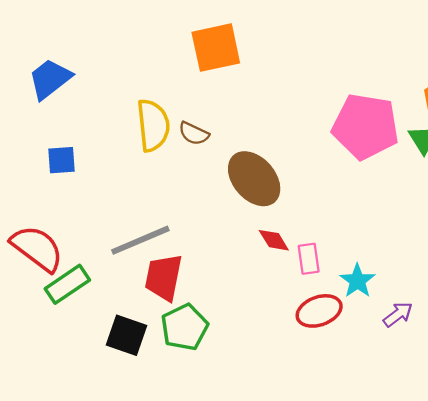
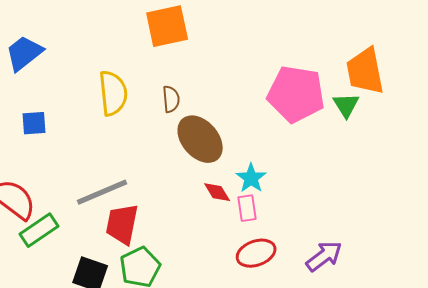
brown semicircle: (194, 133) -> (171, 99), moved, turned -120
cyan star: (357, 281) -> (251, 178), moved
purple arrow: (398, 314) -> (324, 256), size x1.4

